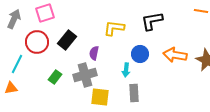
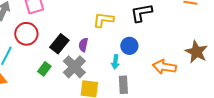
black rectangle: (67, 40) -> (59, 44), moved
orange arrow: (175, 55) -> (164, 67), moved
gray cross: (85, 75) -> (74, 67), turned -30

